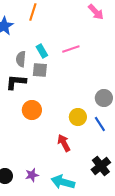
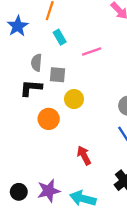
cyan rectangle: (42, 51) -> (60, 37), moved
yellow circle: (78, 117) -> (74, 99), moved
purple star: (32, 175) -> (49, 191), size x1.5

